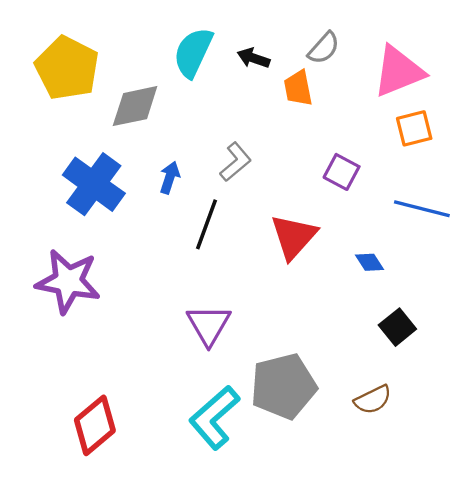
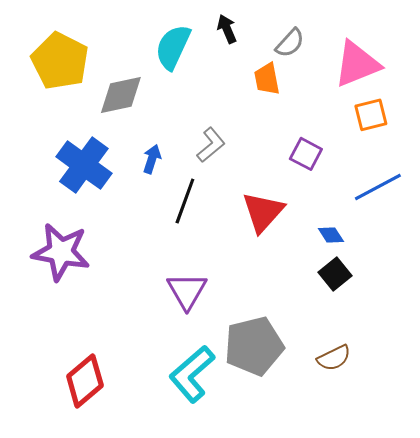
black arrow: (253, 58) -> (227, 29), moved, turned 48
blue line: (422, 209) -> (378, 187), turned -42
black square: (397, 327) -> (335, 274), moved

